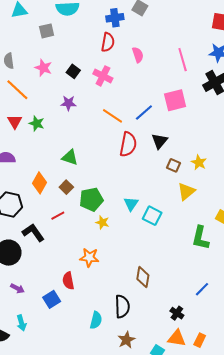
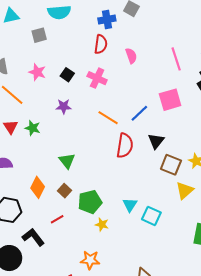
green triangle: (70, 157) -> (67, 161), turned 36
brown square: (174, 165) -> (171, 165), size x1.5

